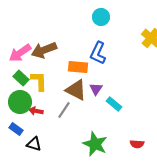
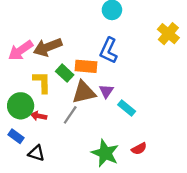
green rectangle: (21, 78) -> (65, 73), moved
brown triangle: (76, 90) -> (84, 92), turned -40
red semicircle: (137, 144) -> (139, 149), moved, turned -32

